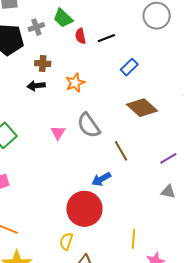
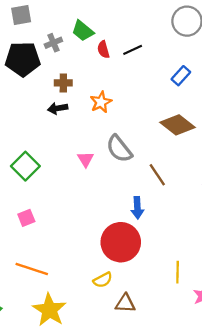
blue rectangle: (129, 67) -> (181, 76), moved
blue arrow: (101, 179) -> (137, 208), turned -60
yellow semicircle: (66, 241) -> (103, 280), turned -132

